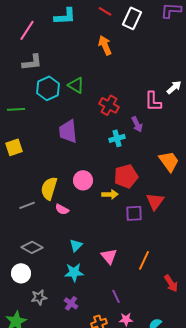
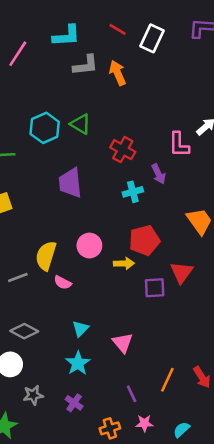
gray L-shape: (32, 62) -> (86, 65), moved
orange line: (144, 260) -> (167, 380), moved
cyan star: (74, 272) -> (78, 363), turned -30

